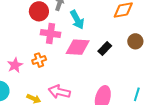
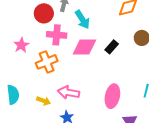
orange cross: (39, 60) -> (47, 62), size x1.5
pink star: (15, 65) -> (21, 45), moved

